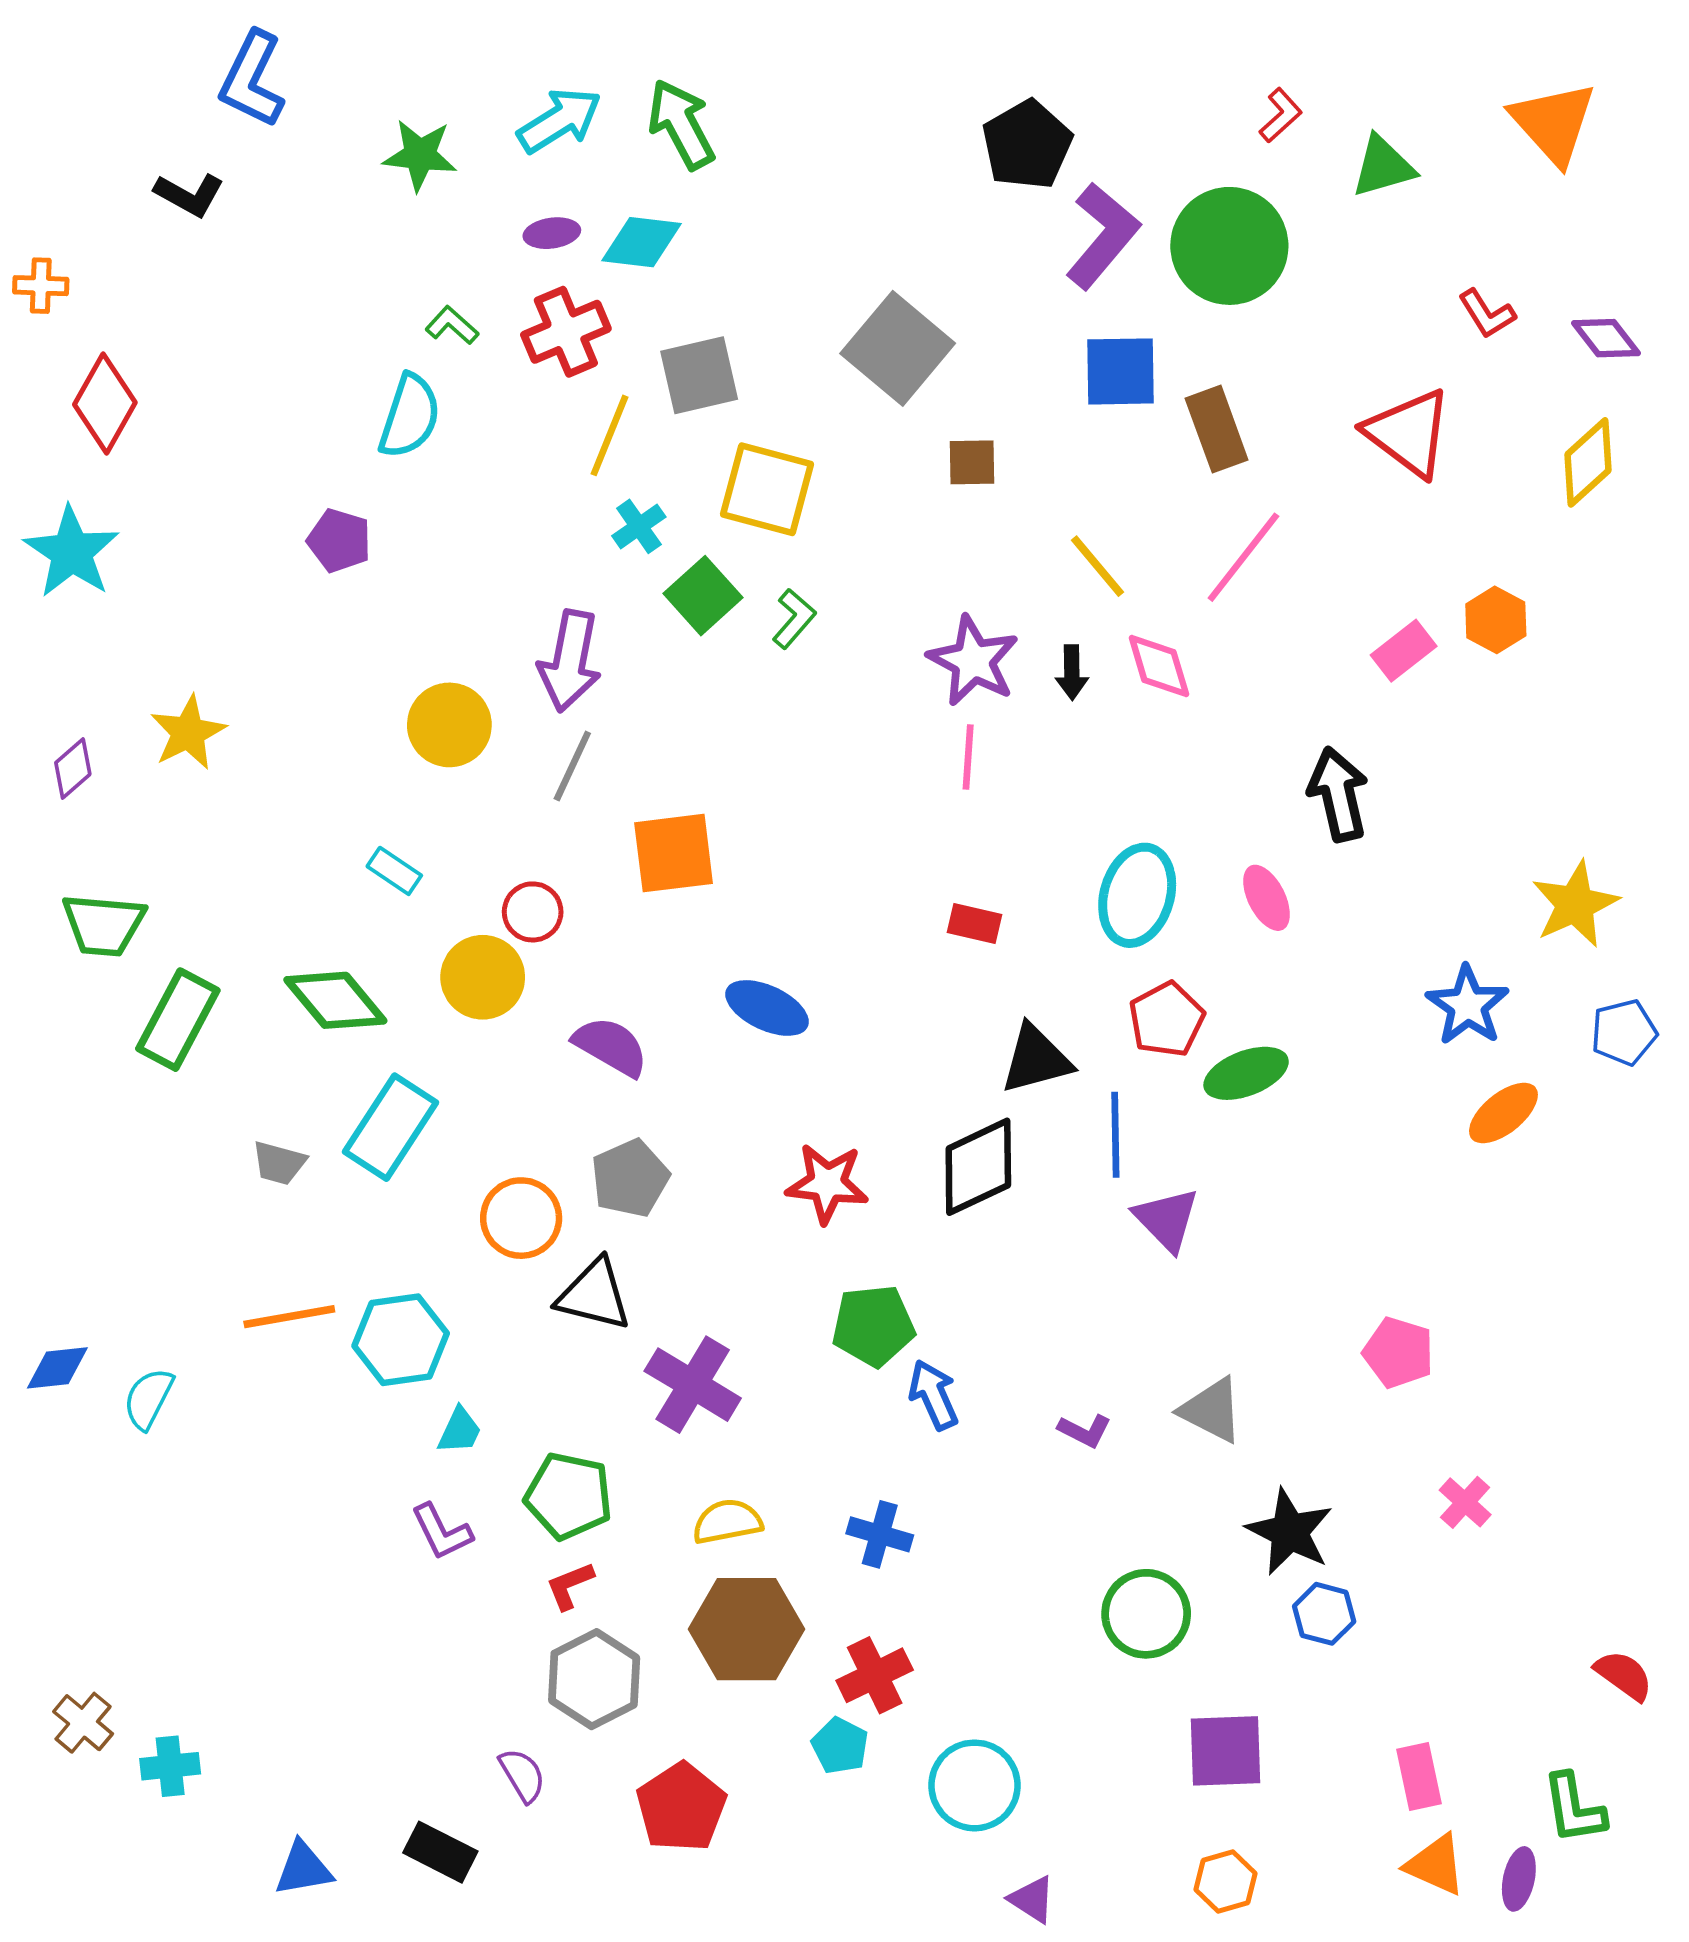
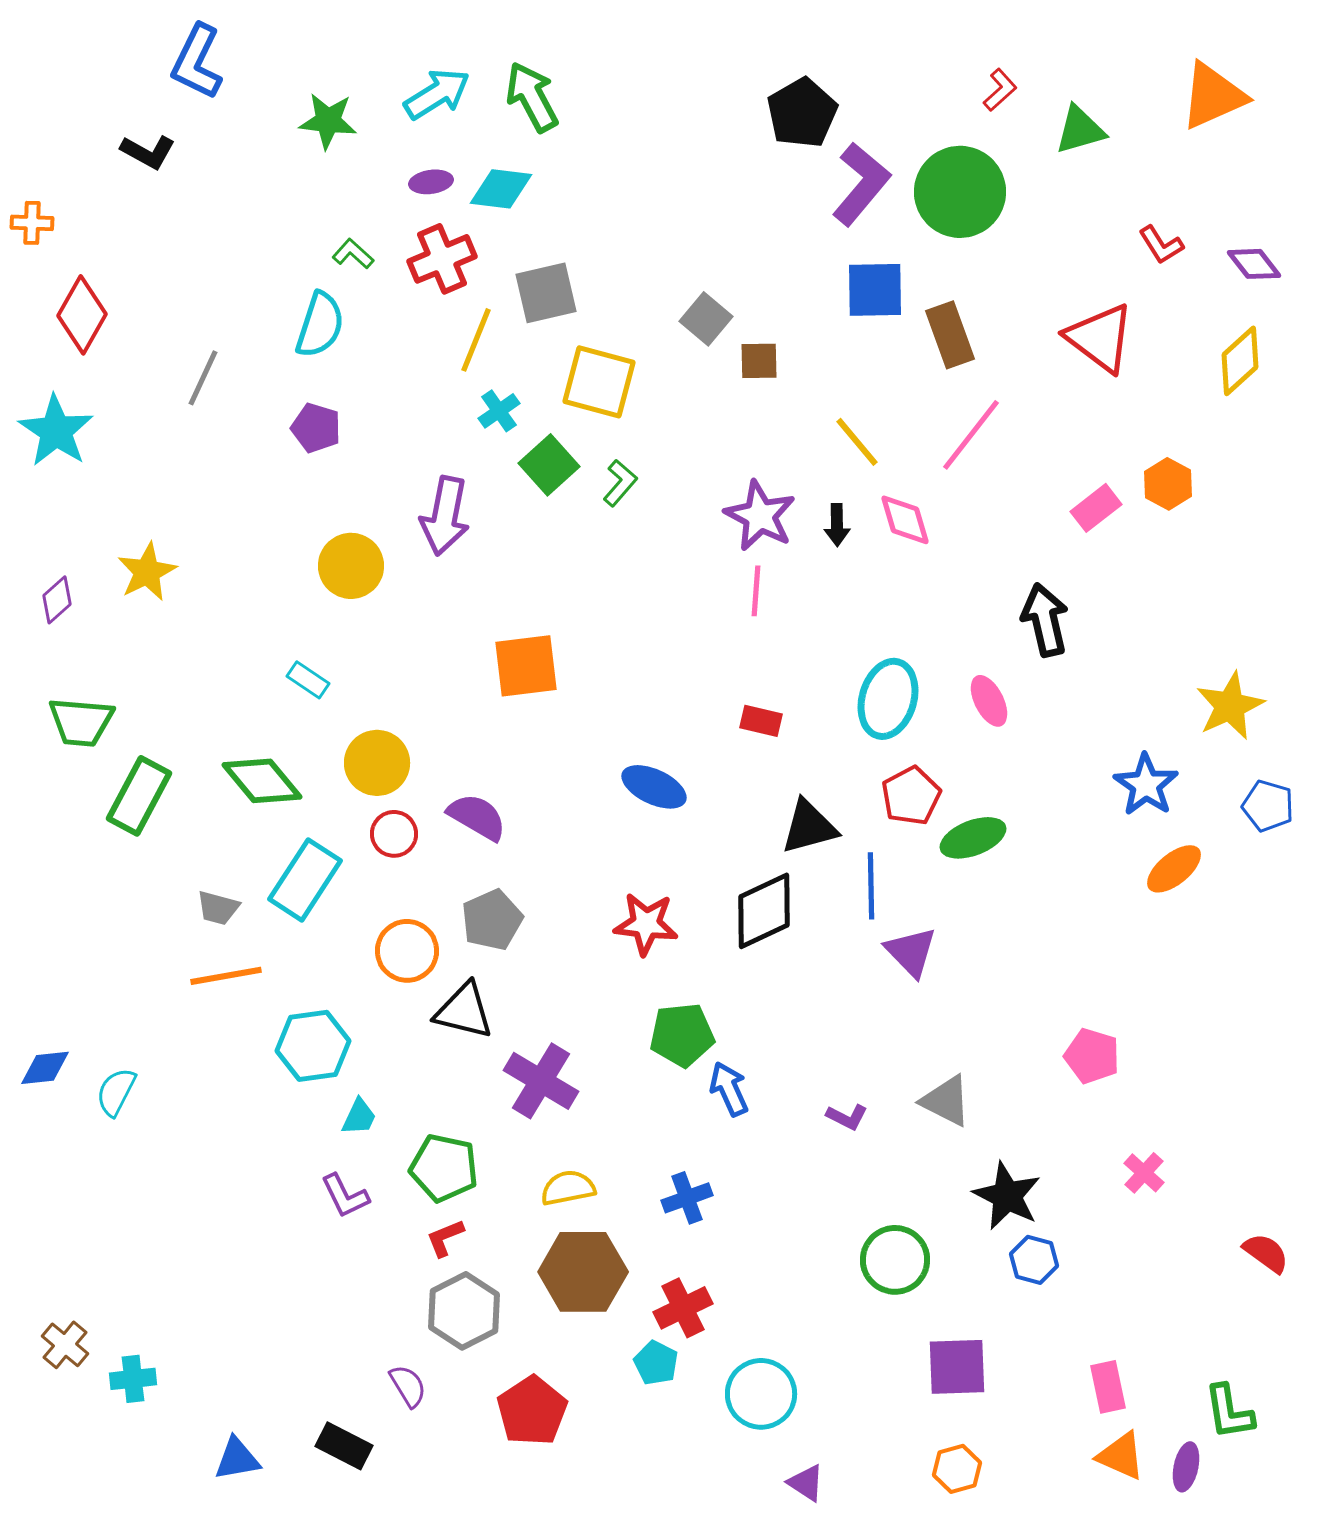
orange triangle: (1553, 123) -> (1213, 96), turned 48
gray square: (898, 348) -> (706, 319), moved, size x0.6
purple pentagon: (339, 540) -> (316, 428), moved
gray line: (572, 766) -> (203, 378), moved
red circle: (533, 912) -> (394, 834), moved
blue ellipse: (767, 1008) -> (654, 787), moved
blue pentagon: (1624, 1032) -> (1268, 806), turned 30
orange line: (289, 1317) -> (226, 976), moved
blue cross: (880, 1534) -> (687, 1198), turned -36
red semicircle: (1624, 1675) -> (1266, 1253), moved

